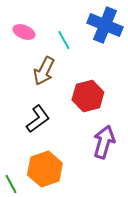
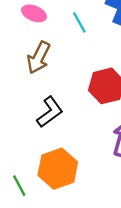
brown arrow: (44, 71) -> (39, 58), moved

